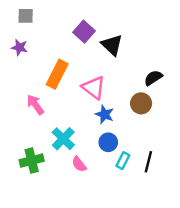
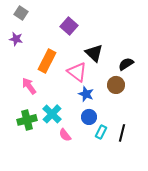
gray square: (26, 16) -> (21, 13), turned 32
black triangle: (112, 45) -> (94, 53), moved
green cross: (32, 161) -> (27, 120), moved

